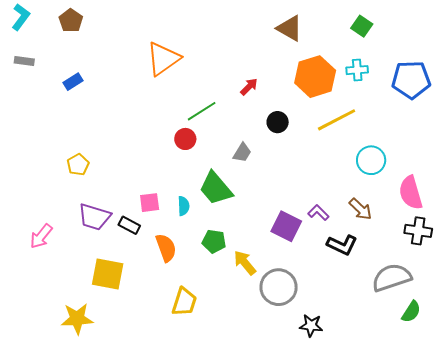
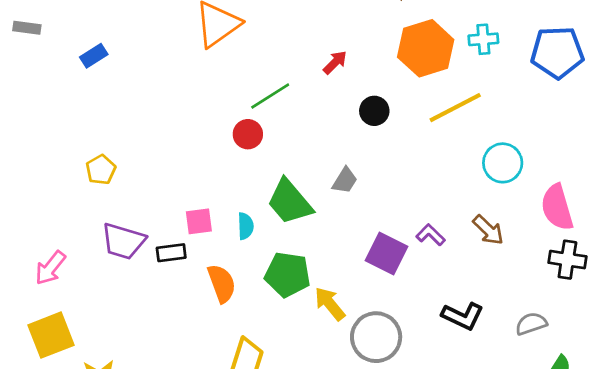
gray trapezoid: (242, 153) -> (345, 180), moved
black rectangle: (129, 225) -> (171, 253), turned -35
green pentagon: (214, 241) -> (288, 274), size x1.4
black L-shape: (342, 245) -> (463, 316), moved
yellow square: (108, 274) -> (51, 335), moved, turned -32
gray semicircle: (392, 278) -> (531, 324), size x0.6

